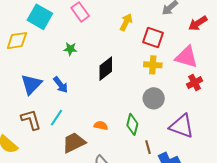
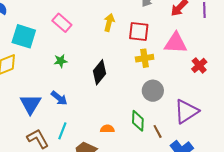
red cross: (195, 83) -> (199, 65), moved
purple triangle: (182, 126) -> (186, 111), turned -40
brown line: (148, 147) -> (158, 131), moved

